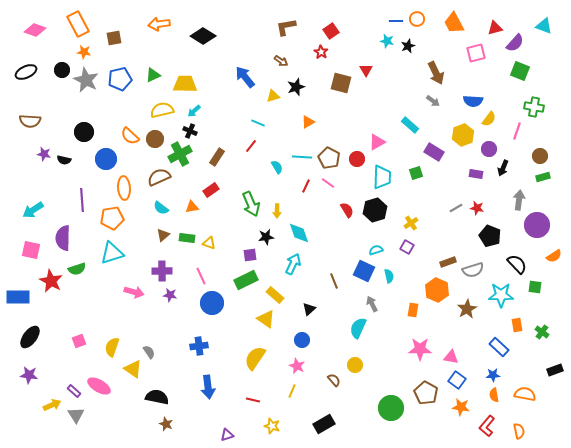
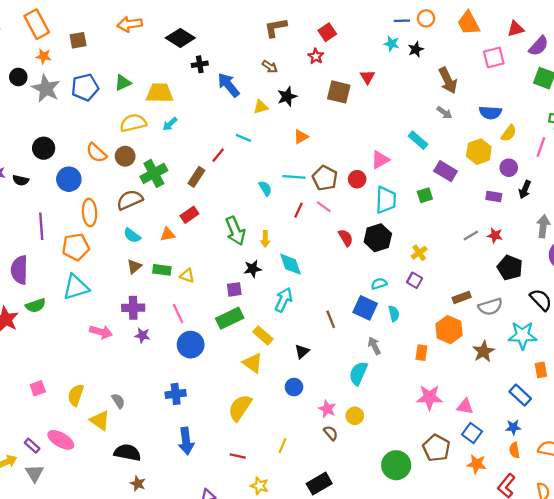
black cross: (190, 131) -> (200, 64), moved, turned -32
red line: (251, 146) -> (218, 155), moved
pink star: (297, 366) -> (327, 409), moved

